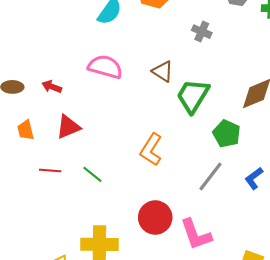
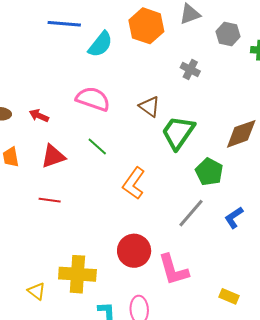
red line: (50, 170) -> (50, 200), moved
green line: (92, 174) -> (97, 147), moved

